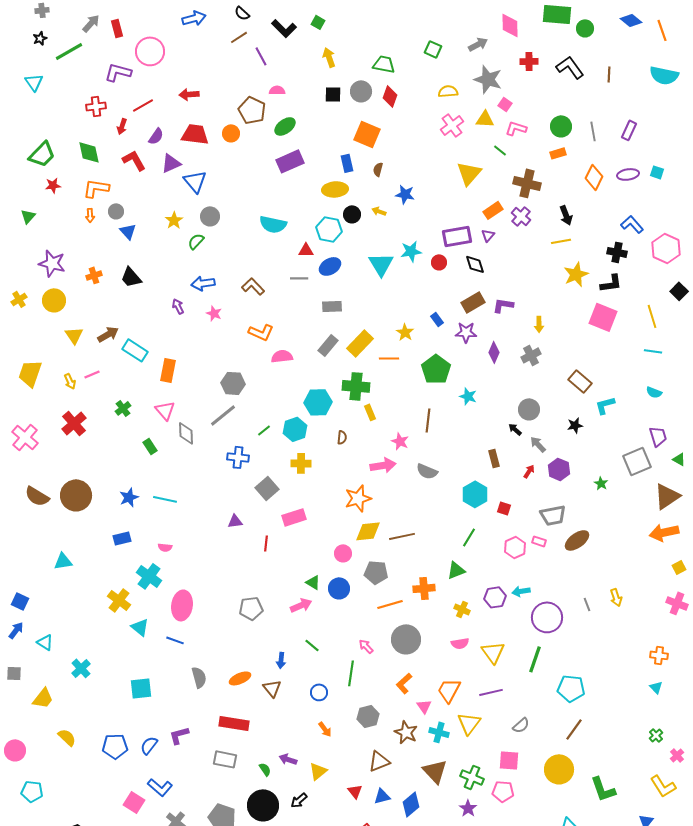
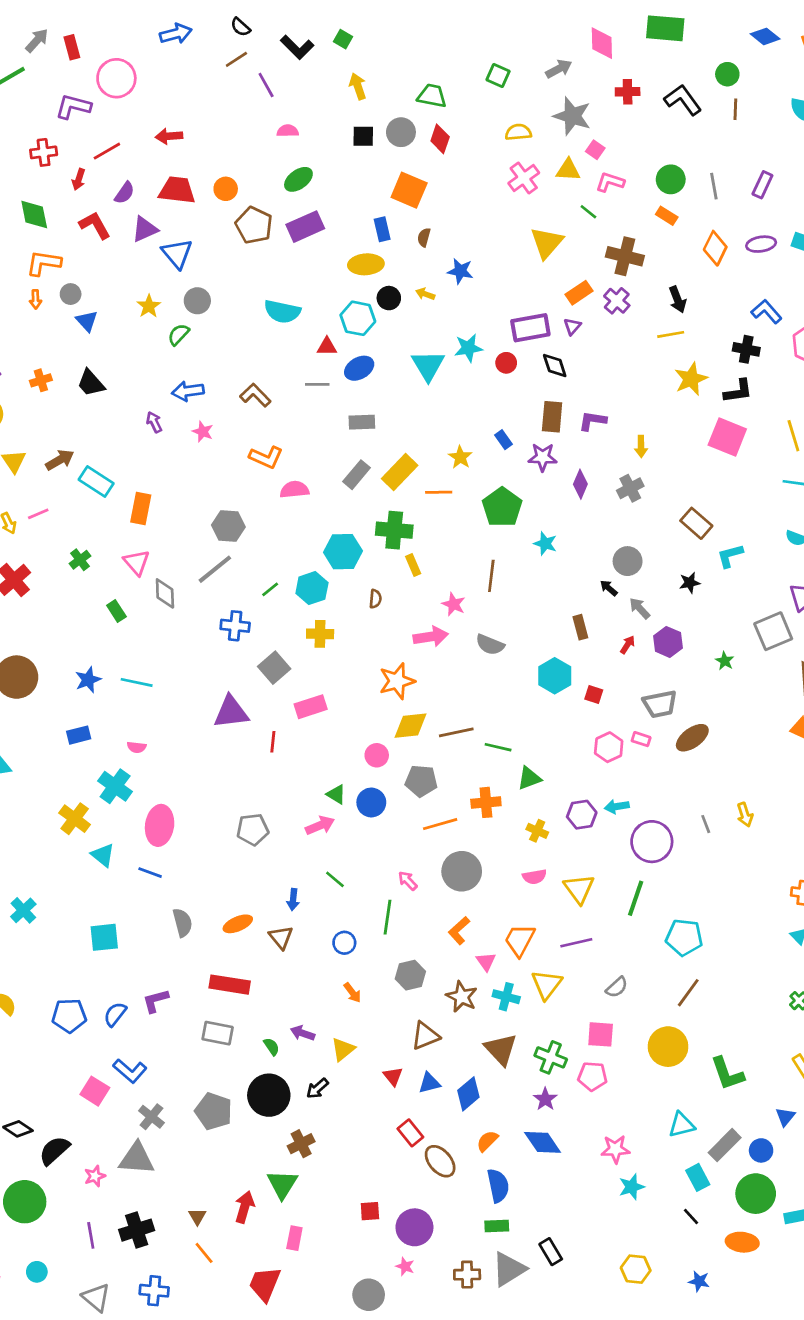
green circle: (585, 28) -> (727, 74), moved
brown pentagon: (252, 110) -> (254, 225), moved
orange rectangle: (558, 153) -> (667, 216), turned 49
brown rectangle: (473, 302) -> (552, 417), turned -55
purple triangle: (235, 521) -> (231, 712), size x1.8
green line: (469, 537) -> (498, 747), moved, turned 72

